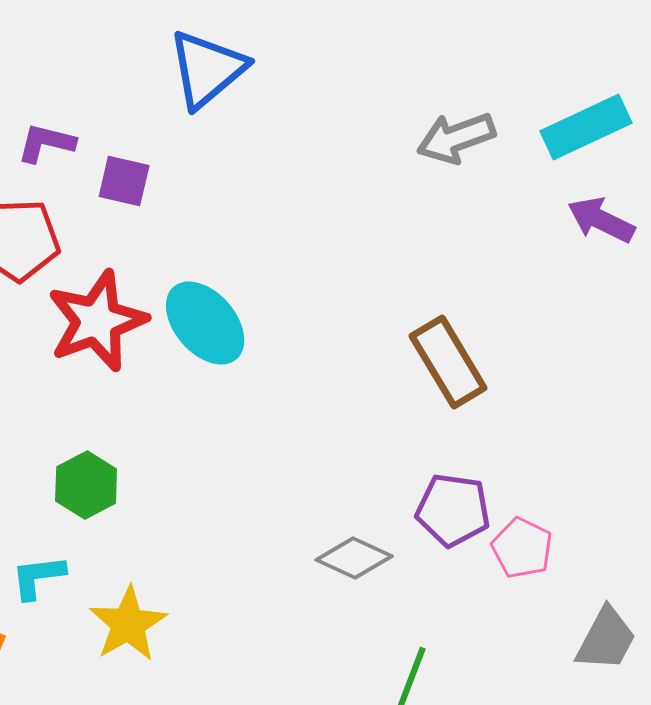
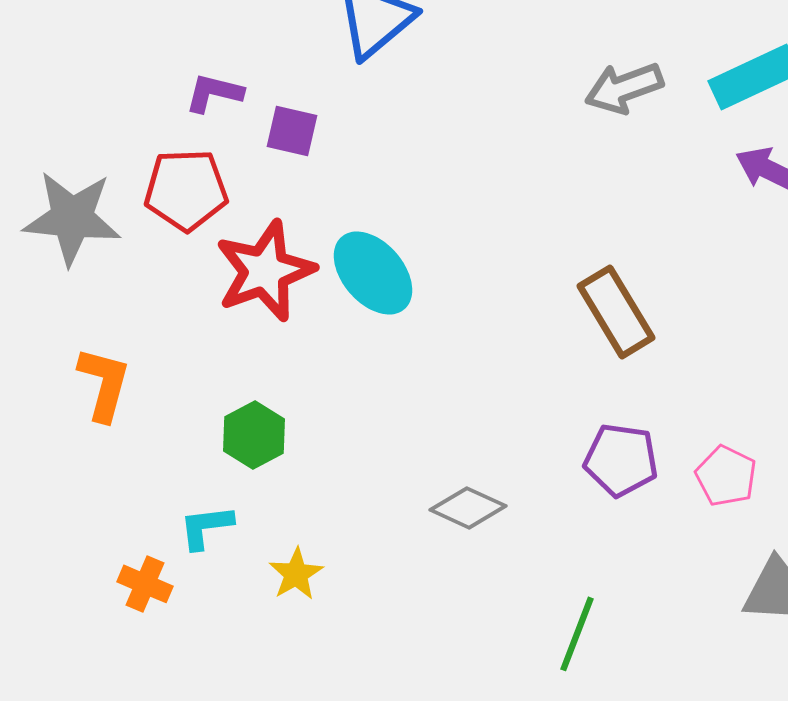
pink pentagon: (522, 548) -> (726, 476), moved
gray diamond: (354, 558) -> (468, 508), moved
yellow star: (128, 624) -> (296, 574), size x0.7

